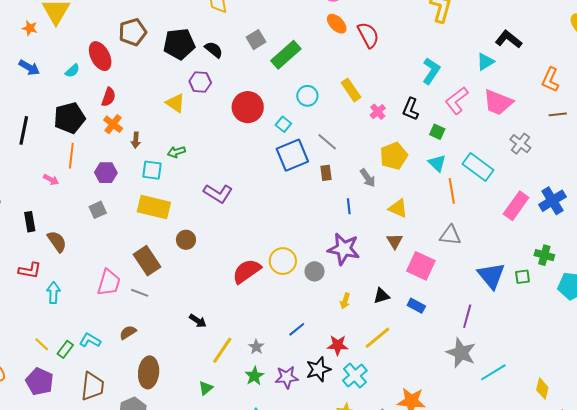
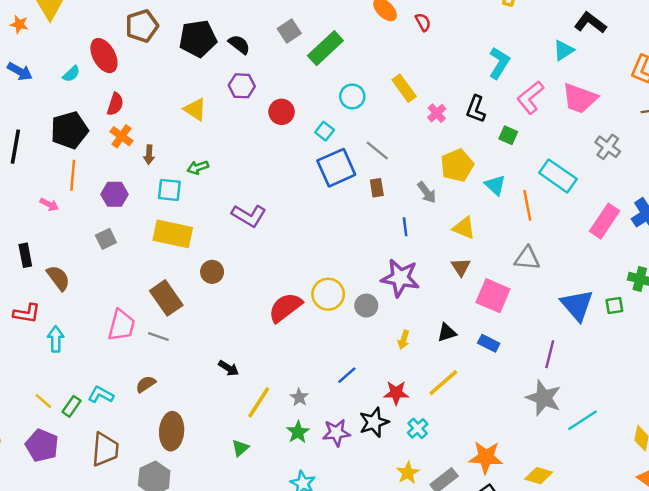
red semicircle: (368, 35) -> (423, 22), size x0.6
purple hexagon: (200, 82) -> (242, 86), moved
red circle: (248, 107) -> (282, 112), size x0.7
cyan triangle: (437, 163) -> (495, 185), moved
cyan cross: (355, 375) -> (418, 428), size x0.7

